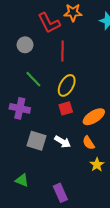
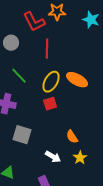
orange ellipse: (94, 117) -> (77, 80), moved, turned 60
white arrow: (63, 142) -> (53, 157), moved

